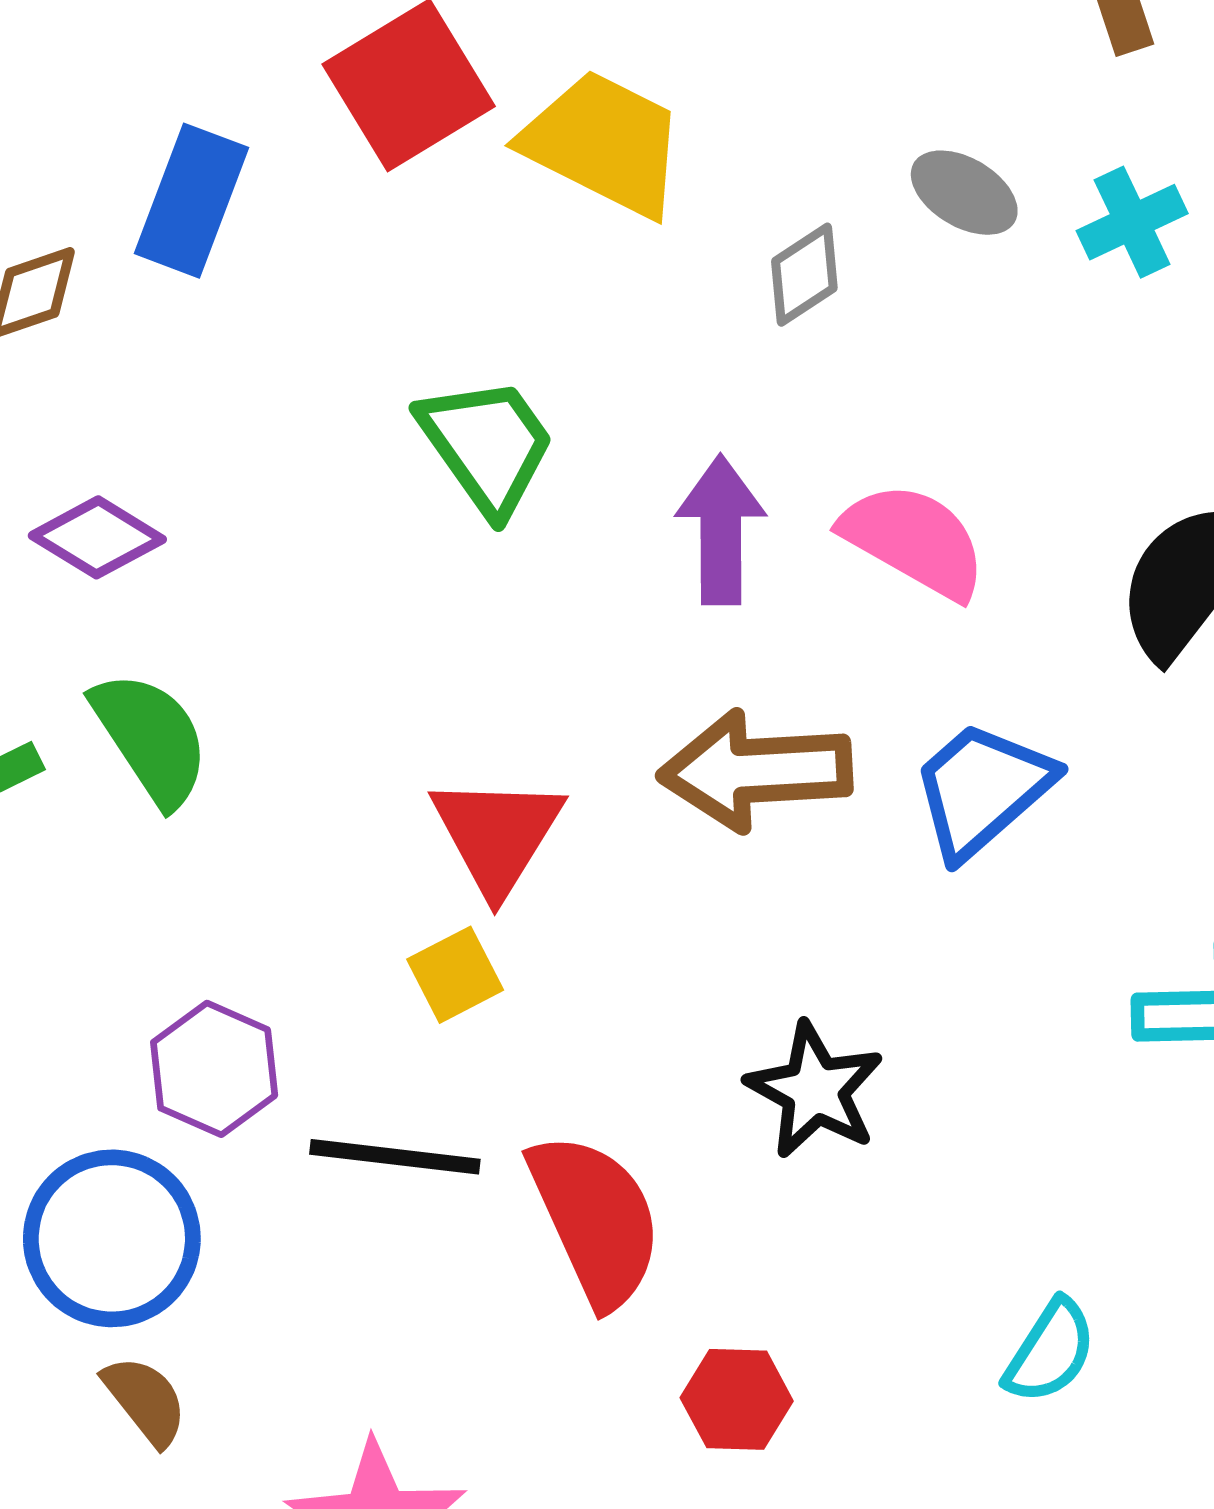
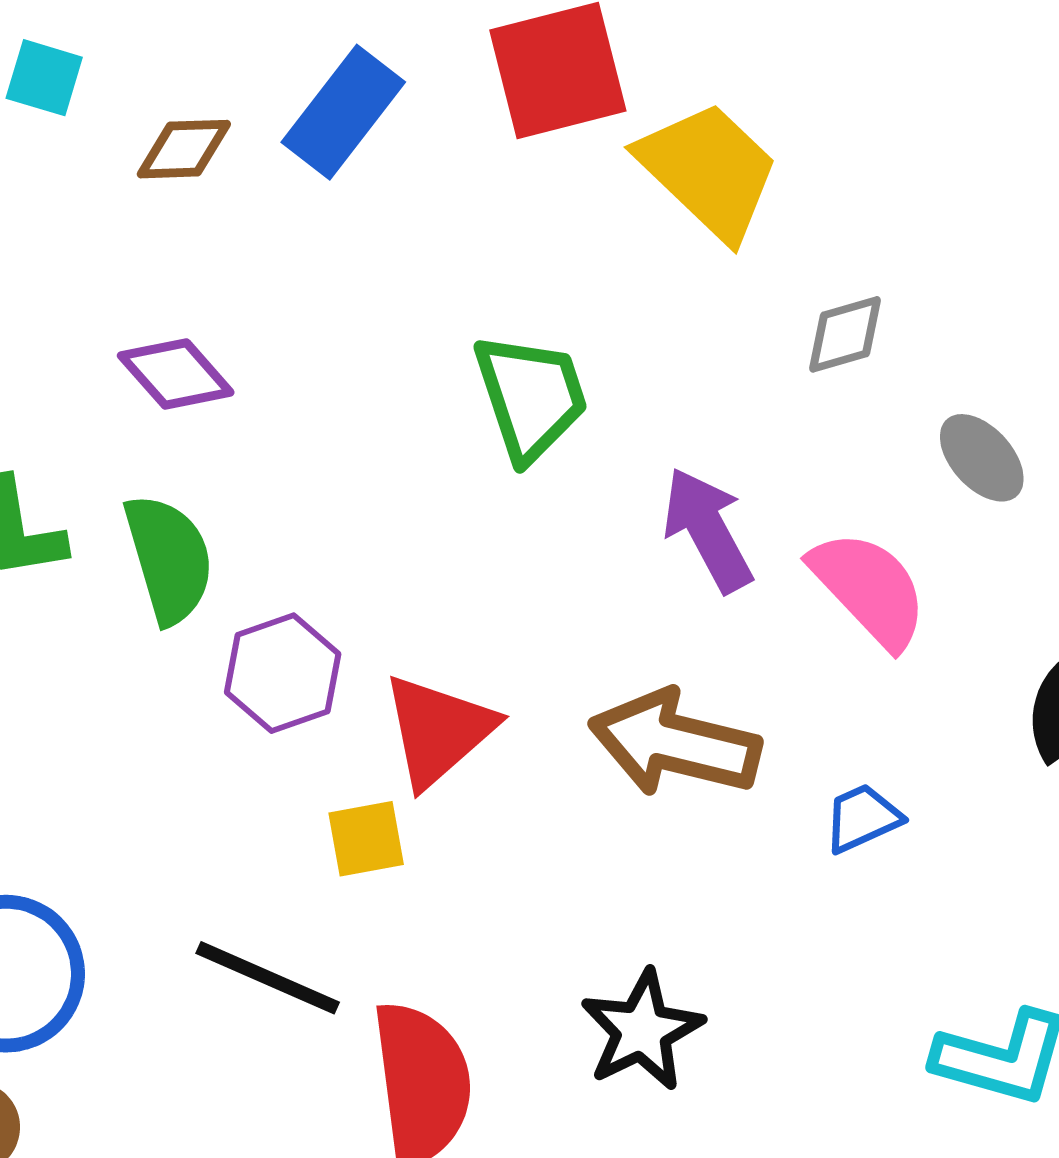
gray ellipse: (964, 193) -> (982, 458), moved
purple arrow: (721, 530) -> (708, 530), turned -45
blue trapezoid: (982, 789) -> (862, 818), size x0.6
purple hexagon: (214, 1069) -> (283, 673), moved

